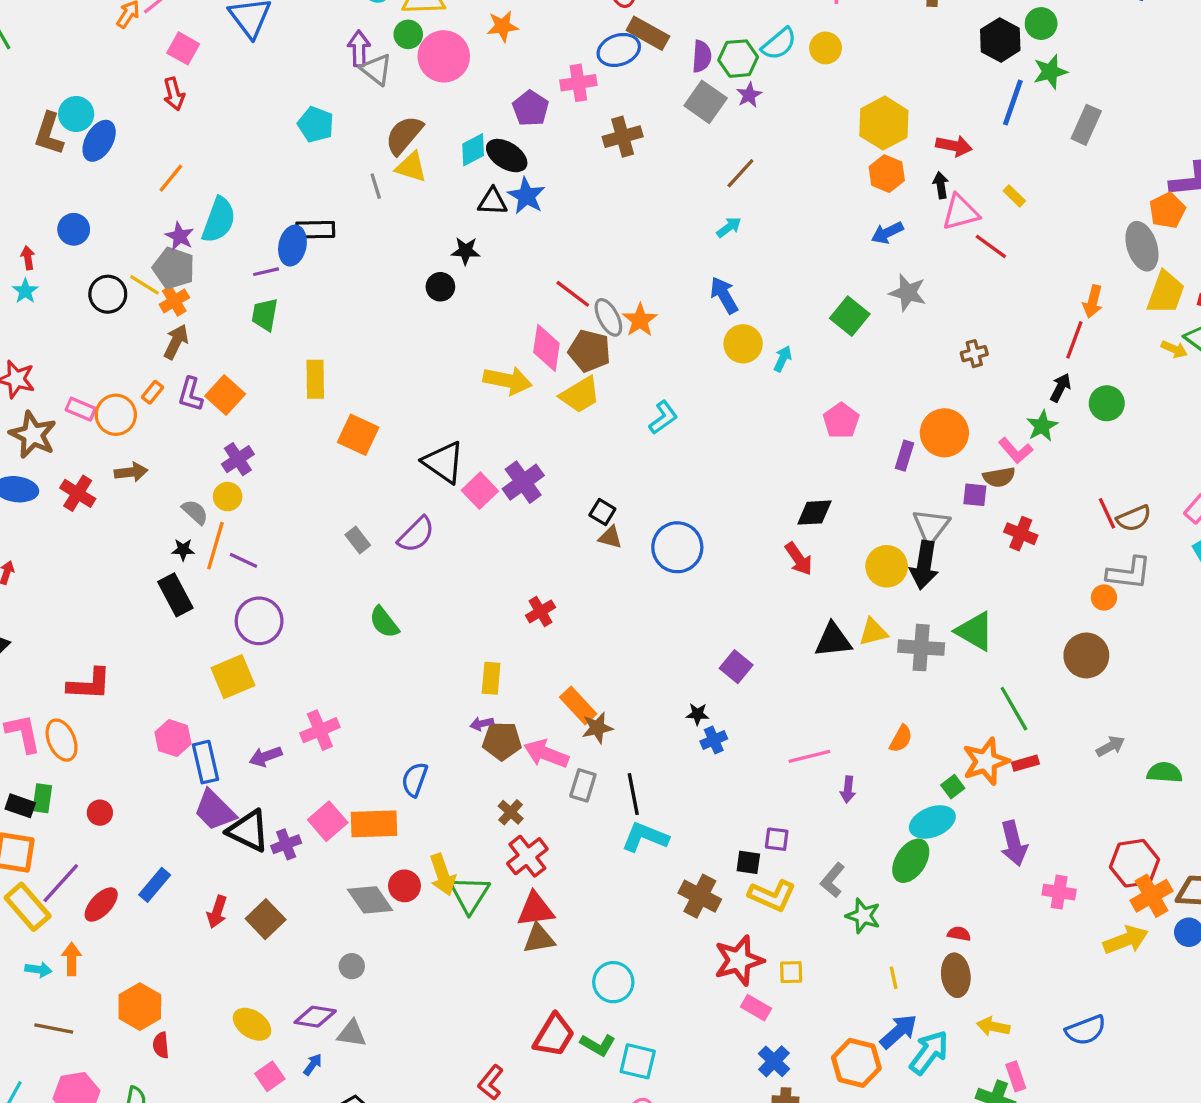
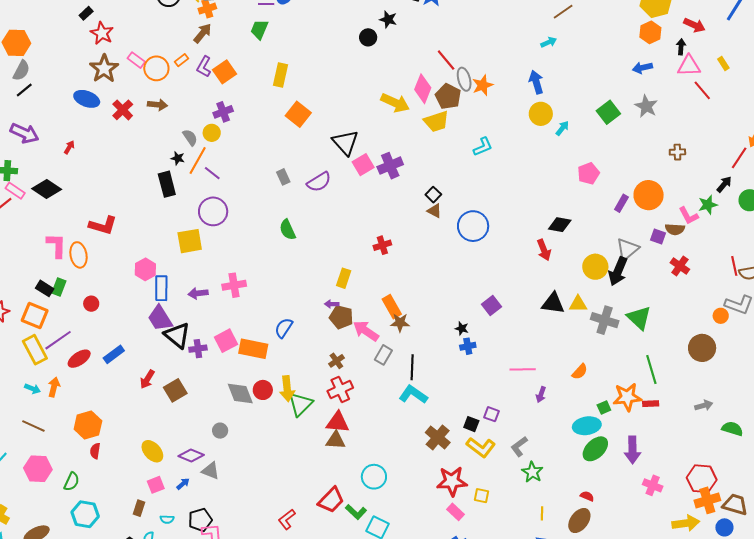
green ellipse: (911, 861) -> (595, 449), moved
brown ellipse: (956, 975) -> (579, 521), turned 30

